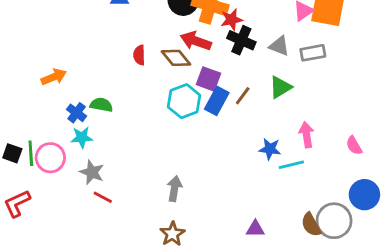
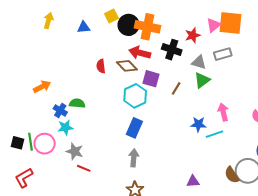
red star: (232, 20) -> (193, 35), moved
gray triangle: (279, 46) -> (199, 62), moved
blue rectangle: (217, 101) -> (134, 128), moved

